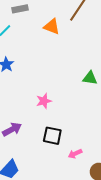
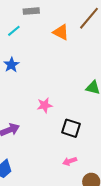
black square: (52, 136) -> (71, 128), moved

